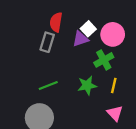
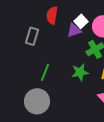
gray rectangle: (47, 42) -> (32, 36), moved
green line: (48, 85) -> (45, 72), turned -48

